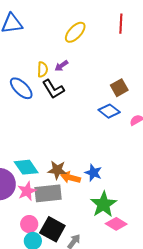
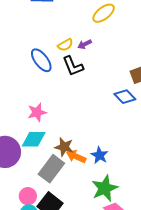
yellow semicircle: (43, 69) -> (65, 45), turned 49
cyan diamond: (26, 167) -> (34, 139), turned -65
pink star: (27, 191) -> (37, 112), moved
gray rectangle: (48, 193) -> (51, 169), turned -56

